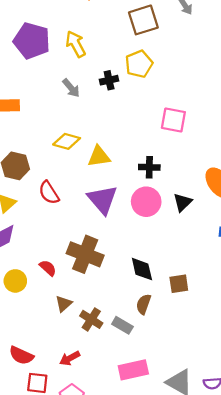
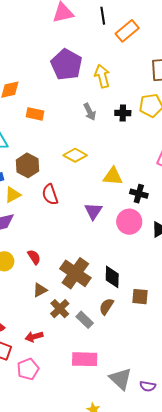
yellow triangle: (99, 157) -> (113, 176), moved
purple triangle: (102, 200) -> (93, 211), size x0.7
brown cross: (85, 254) -> (75, 273), moved

